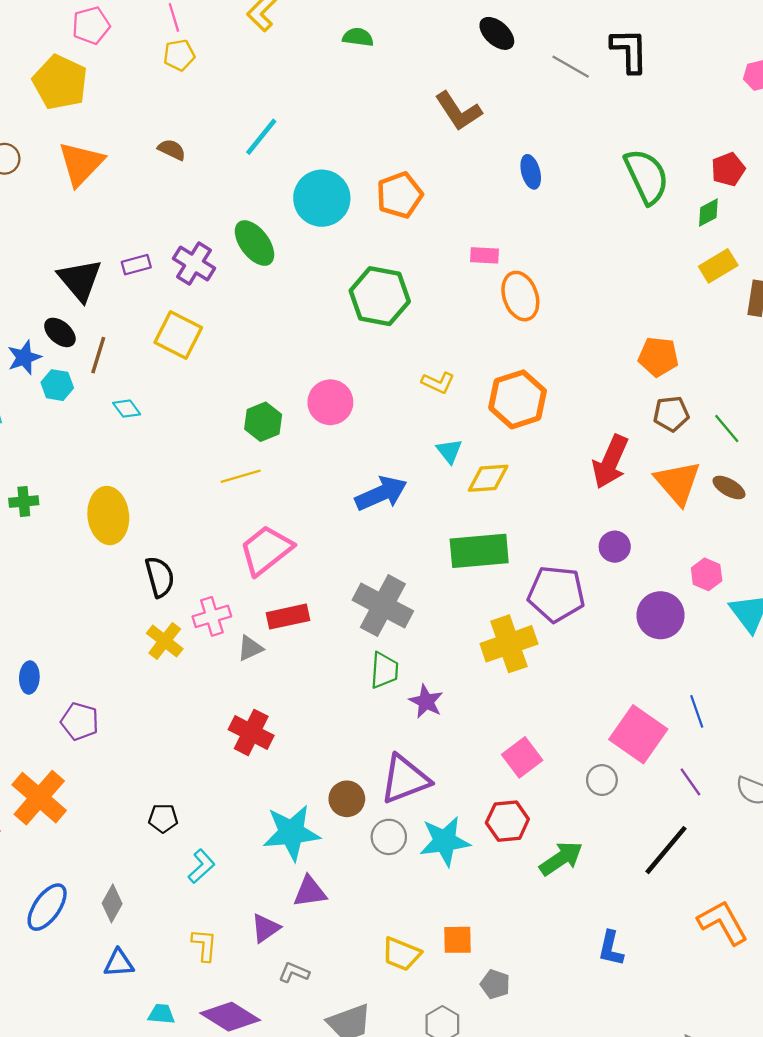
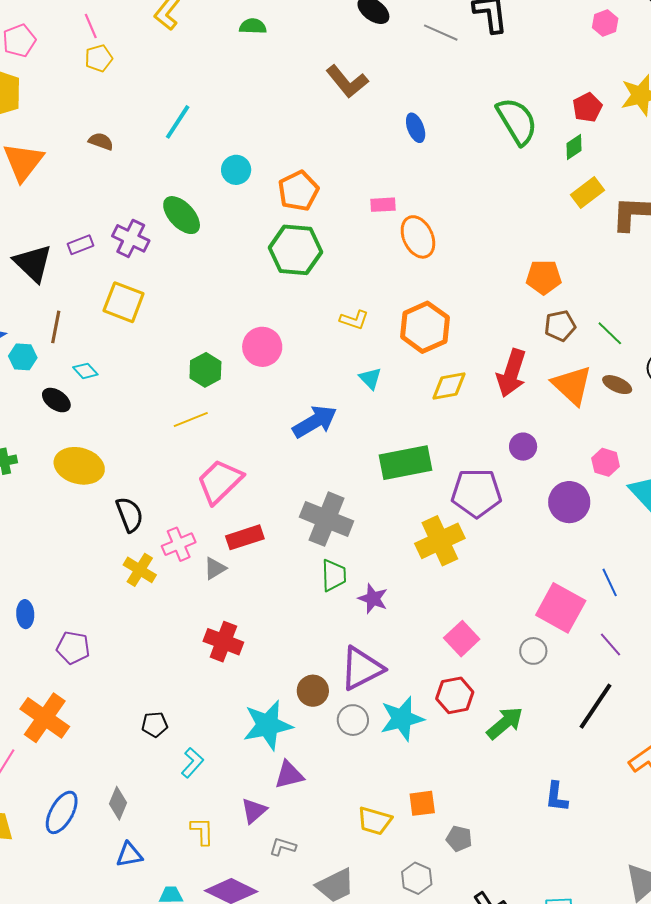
orange pentagon: (399, 195) -> (298, 191), moved
cyan circle: (322, 198) -> (236, 170), size x0.6
black ellipse: (60, 332) -> (56, 400), moved
yellow diamond: (488, 478) -> (449, 386), moved
yellow ellipse: (108, 516) -> (79, 466), turned -63

